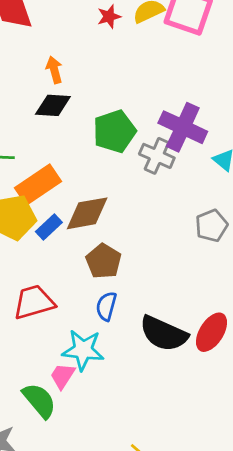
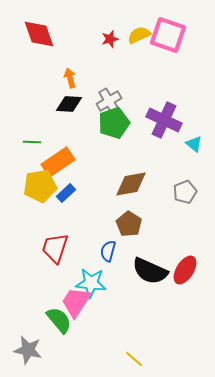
gray cross: (157, 156) -> (109, 101), moved, turned 35
brown diamond: (87, 213) -> (131, 184), moved
brown pentagon: (104, 261) -> (129, 224), moved
red trapezoid: (34, 302) -> (55, 248), turned -56
pink trapezoid: (63, 376) -> (76, 302), size x1.6

